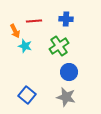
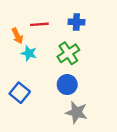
blue circle: (69, 72) -> (67, 85), moved
blue square: (27, 95) -> (20, 93), moved

